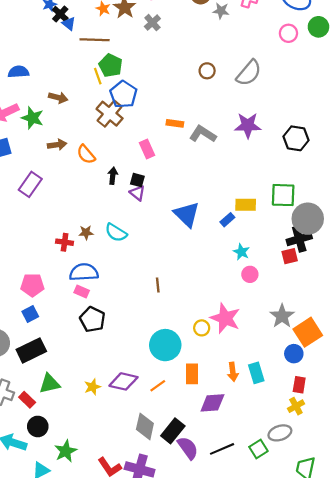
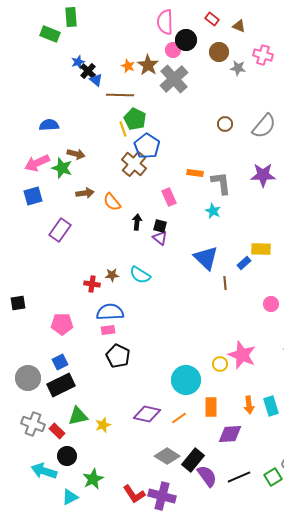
gray cross: (152, 23) -> (174, 79), size x1.8
brown arrow: (58, 98) -> (76, 154), moved
gray L-shape: (203, 134) -> (221, 183), turned 50
cyan star: (241, 252) -> (213, 211), moved
pink circle: (250, 274) -> (271, 304), moved
brown line: (158, 285) -> (225, 283), moved
pink rectangle: (82, 291) -> (108, 330), turned -32
blue square: (30, 314) -> (60, 362), moved
yellow star: (92, 387) -> (103, 425), moved
gray diamond: (145, 426) -> (167, 456), turned -70

